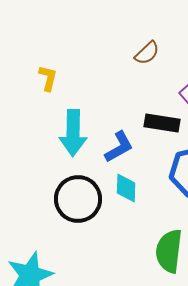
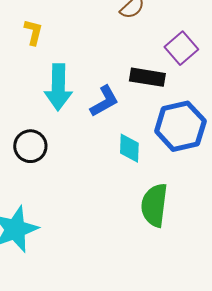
cyan diamond: (126, 188) -> (129, 148), moved
black circle: (78, 199) -> (30, 146), moved, size x0.7

